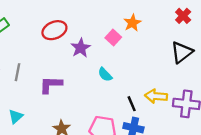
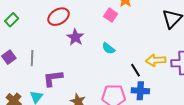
purple star: (81, 48) -> (75, 37), moved
purple L-shape: (51, 85) -> (53, 78), moved

